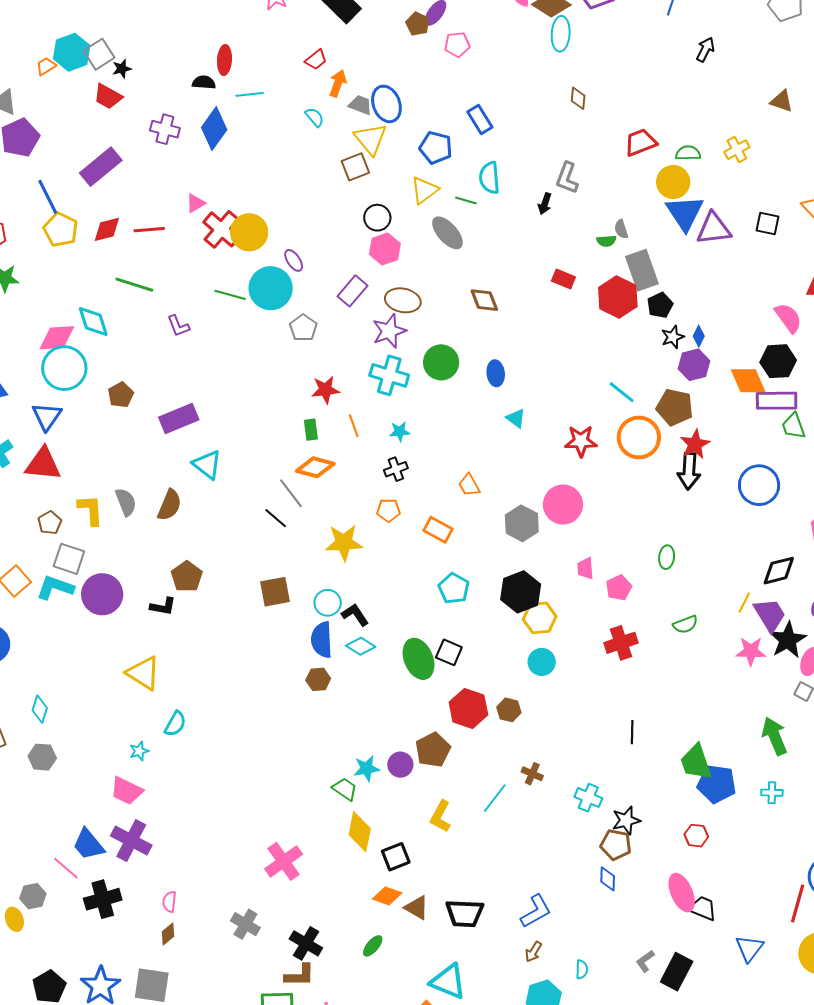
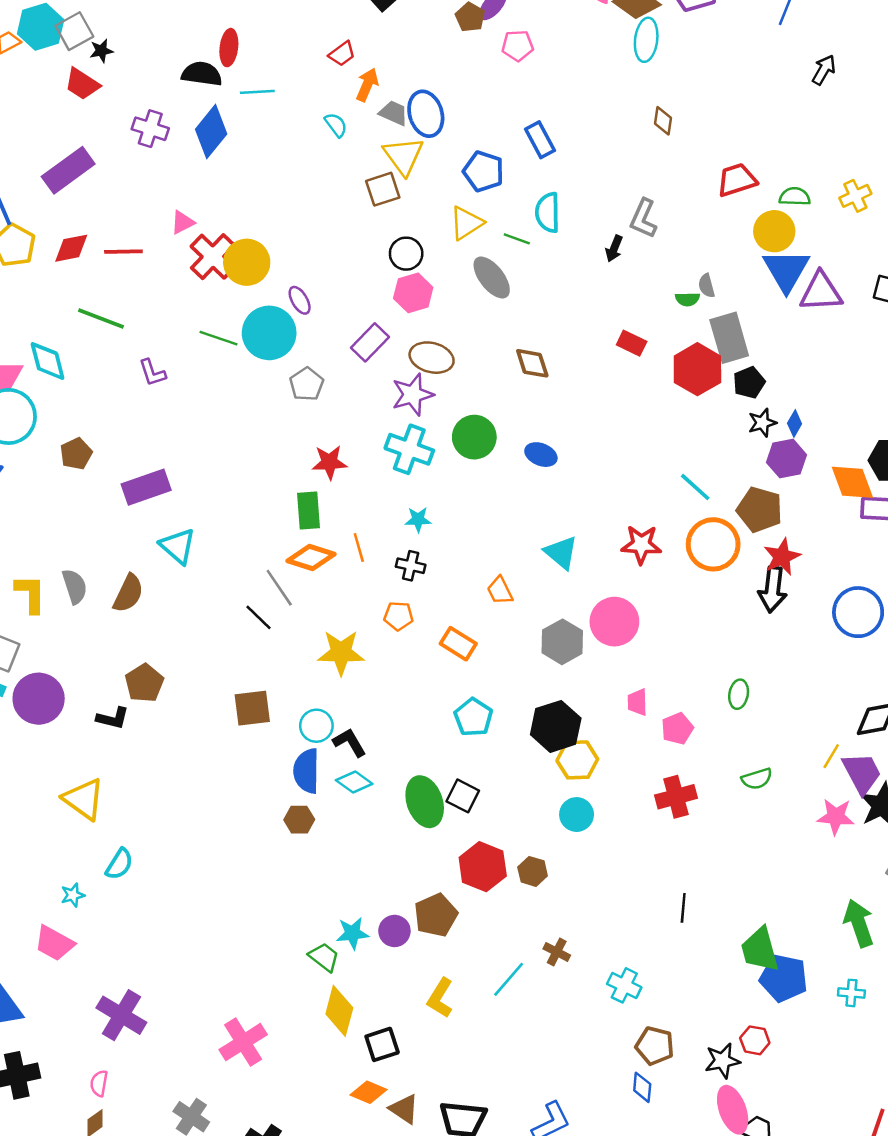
black semicircle: (204, 82) -> (202, 74), size x1.4
blue ellipse: (496, 373) -> (541, 455), turned -65
cyan triangle: (516, 418) -> (561, 553), moved, size x1.4
orange line: (354, 426) -> (359, 547), moved
green rectangle: (311, 430) -> (308, 511), size x1.4
black cross: (396, 469) -> (411, 566), turned 30
black star: (626, 820) -> (722, 1061), moved
purple cross: (131, 841) -> (121, 1015), moved

